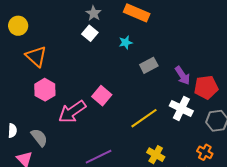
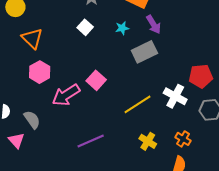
white square: (90, 33) -> (85, 27), moved
gray rectangle: (149, 65) -> (144, 52), size x1.4
purple arrow: (182, 75) -> (154, 24), moved
orange cross: (205, 152) -> (183, 139), moved

